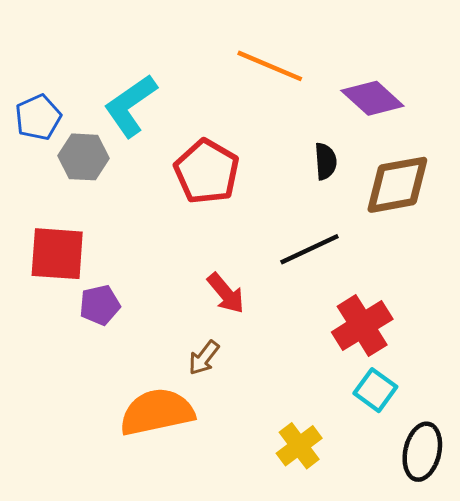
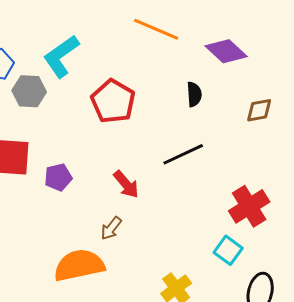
brown diamond: (397, 185) -> (259, 110), moved, size x0.6
purple pentagon: (100, 305) -> (58, 177), moved
red cross: (362, 326) -> (249, 206), moved

